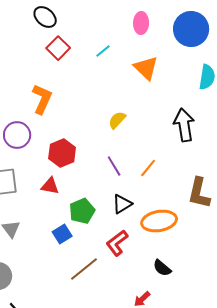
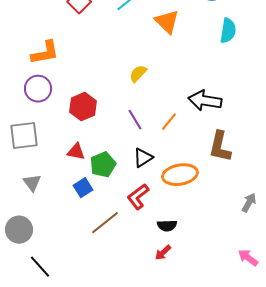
orange L-shape: (42, 99) -> (45, 53), moved, turned 56
black arrow: (184, 125) -> (205, 101), moved, turned -72
red triangle: (50, 186) -> (76, 152), moved
black semicircle: (162, 268) -> (167, 226), moved, turned -42

